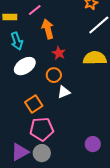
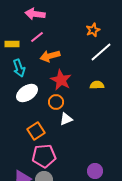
orange arrow: (48, 29) -> (50, 56), turned -90
red star: (59, 53) -> (61, 80), size x1.5
yellow semicircle: (95, 58) -> (97, 85), size x0.6

